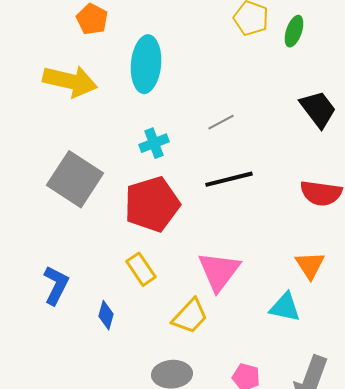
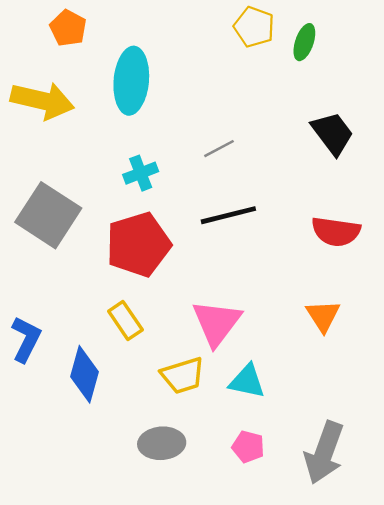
cyan triangle: (285, 307) -> (247, 381), moved
blue diamond: (106, 315) -> (84, 374), size x1.6
yellow trapezoid: (190, 316) -> (183, 375), turned 30

